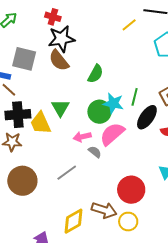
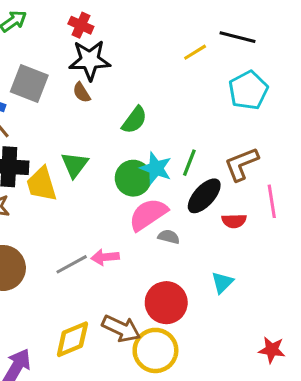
brown semicircle: (59, 60) -> (82, 93), size x0.6
pink arrow: (82, 137) -> (105, 257), moved
gray semicircle: (95, 152) -> (169, 237), moved, turned -32
yellow circle: (128, 222) -> (155, 350), size x1.5

